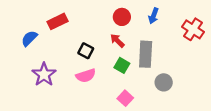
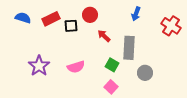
red circle: (122, 17) -> (90, 15), moved
blue semicircle: (29, 38) -> (23, 18), moved, turned 63
black square: (86, 51) -> (71, 26), moved, turned -32
green square: (122, 65) -> (112, 65), moved

